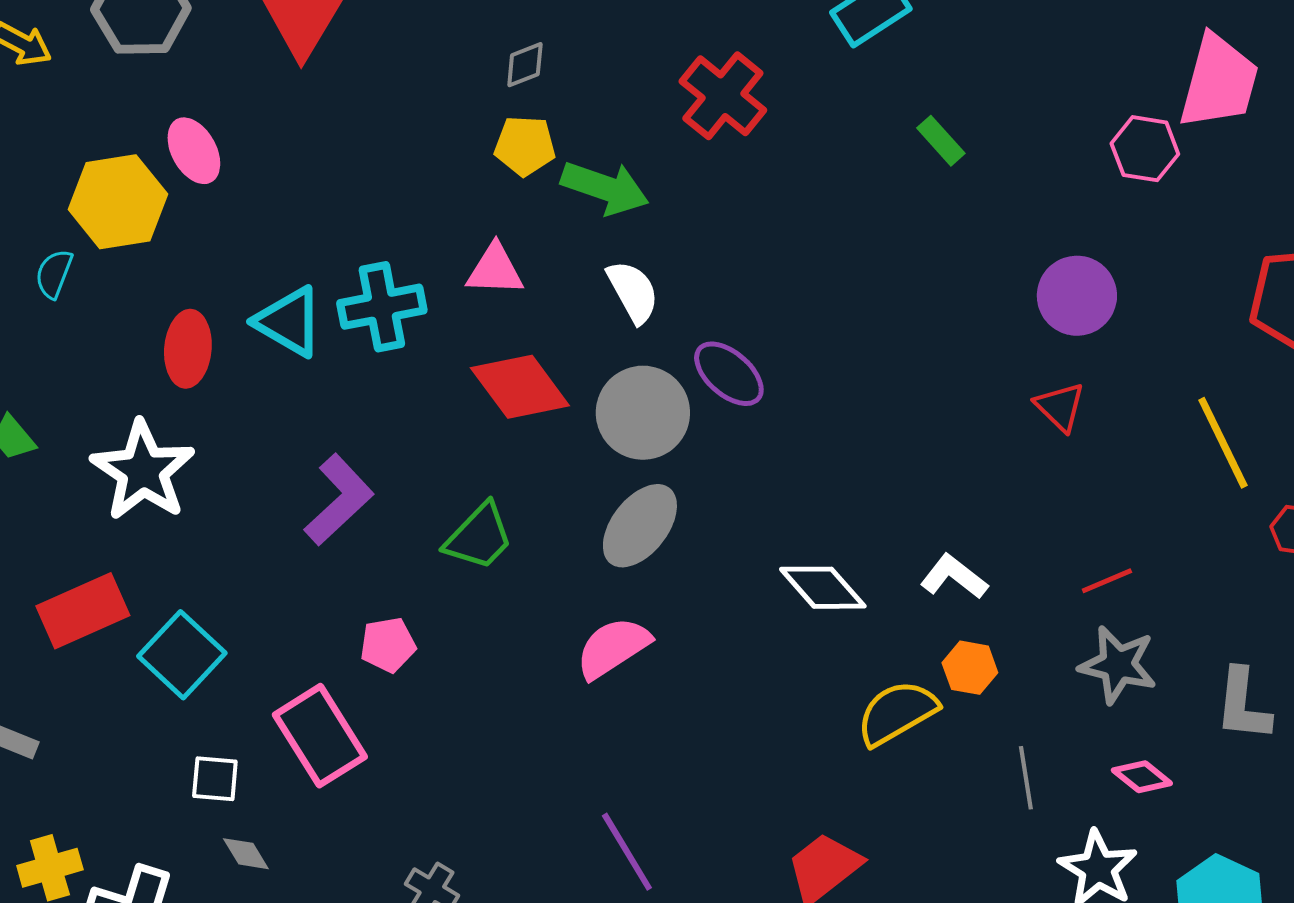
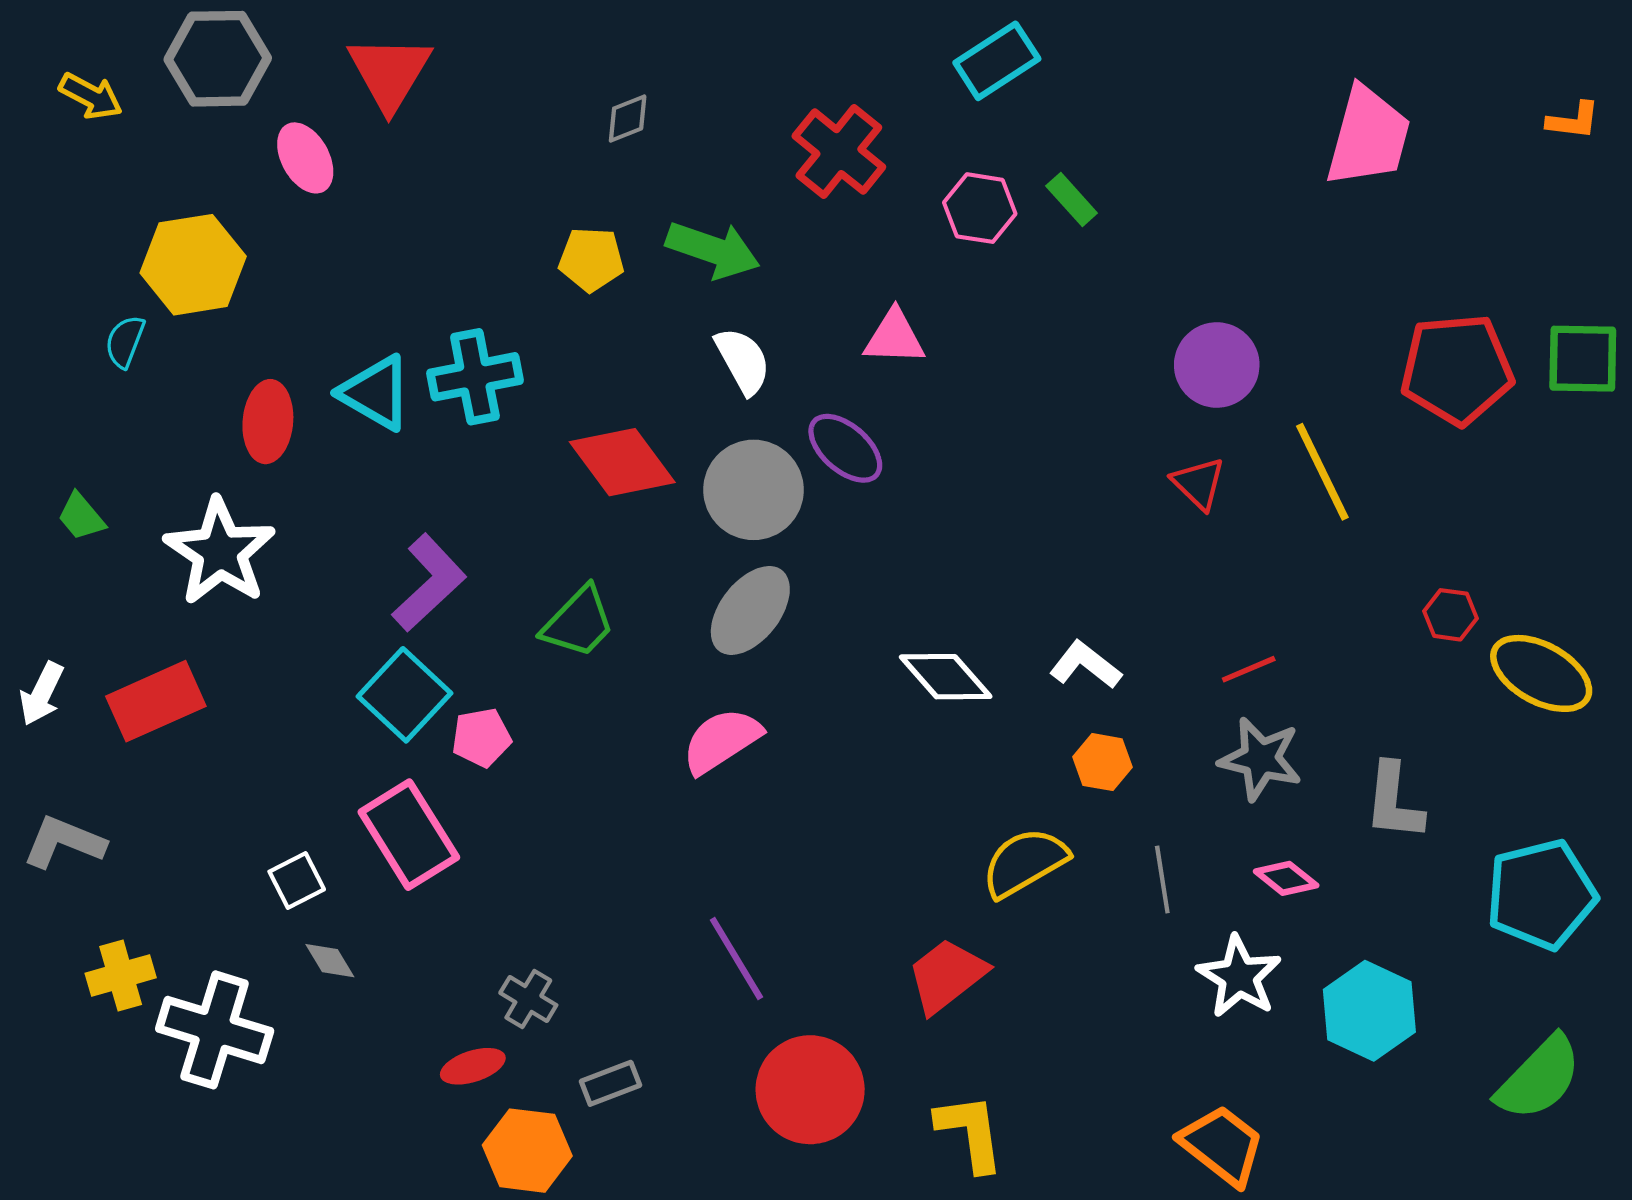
yellow pentagon: (525, 146) -> (591, 259), moved
pink hexagon: (1145, 149) -> (980, 208), moved
pink ellipse: (194, 151) -> (305, 158), moved
pink triangle: (495, 270) -> (894, 337), moved
yellow line: (1223, 443) -> (1322, 472), moved
cyan square: (182, 655) -> (405, 695), moved
yellow semicircle: (897, 713) -> (1025, 862), moved
white square: (215, 779) -> (297, 881), turned -32

